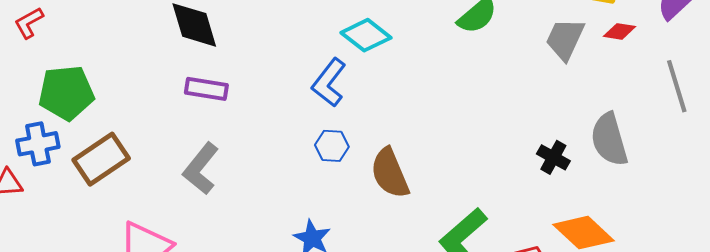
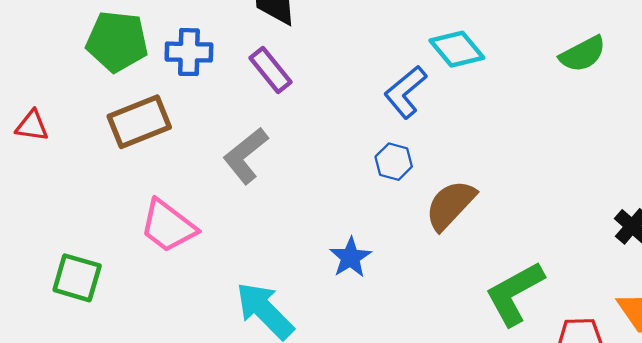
purple rectangle: (206, 89) -> (271, 70), turned 30
blue cross: (38, 144) -> (189, 52), moved
brown semicircle: (390, 173) -> (450, 205), turned 54

